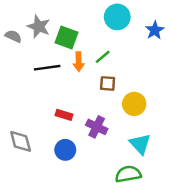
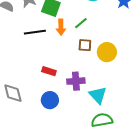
yellow circle: (134, 104) -> (107, 52), moved
purple cross: (97, 127) -> (76, 81), turned -30
cyan triangle: (140, 144) -> (98, 95), moved

